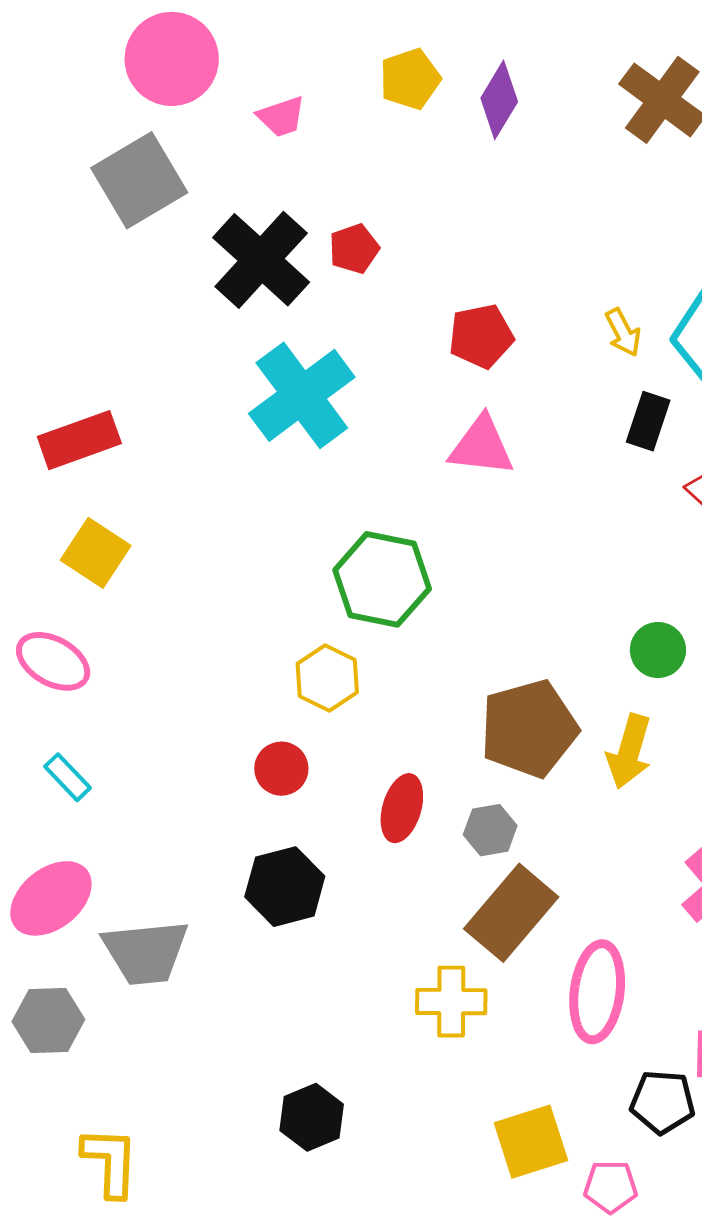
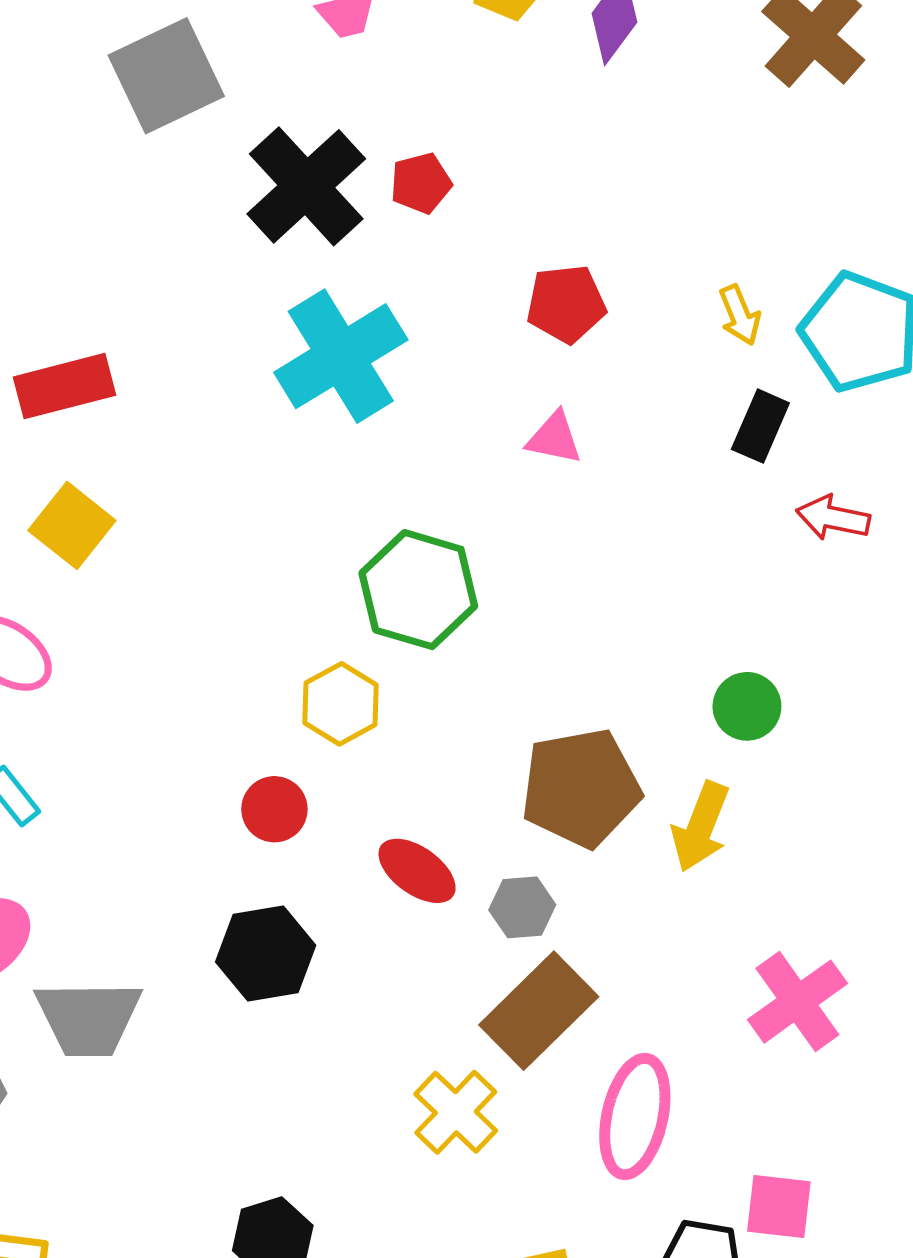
pink triangle: (481, 446) -> (554, 438), size x0.7
red ellipse: (402, 808) -> (417, 871), turned -76
yellow cross: (451, 1002) -> (456, 1112), turned 38

